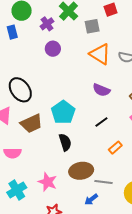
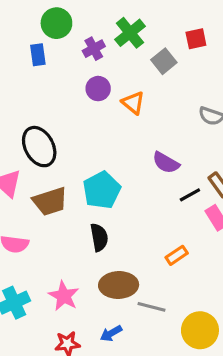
gray square: (92, 26) -> (164, 61), turned -35
orange triangle: (100, 54) -> (133, 103), moved, size x0.7
black line: (101, 122) -> (190, 195), moved
blue arrow: (91, 199) -> (111, 333), moved

